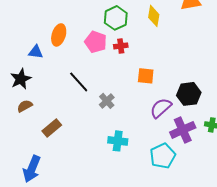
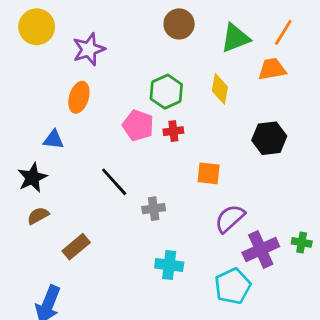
orange ellipse: (59, 35) -> (79, 97), moved
black hexagon: (189, 94) -> (269, 138), moved
gray cross: (107, 101) -> (154, 209), turned 35

